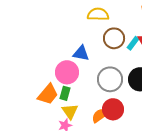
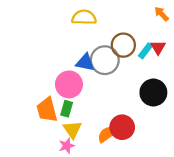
yellow semicircle: (98, 14) -> (84, 17), moved
gray circle: (110, 79) -> (105, 60), moved
orange trapezoid: (48, 94) -> (47, 110), turned 125

